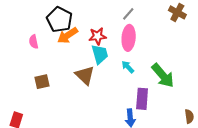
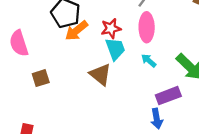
pink semicircle: (34, 42) -> (19, 43), moved, size x1.6
brown square: (42, 82) -> (41, 78), moved
purple rectangle: (142, 99) -> (168, 96), turned 70

